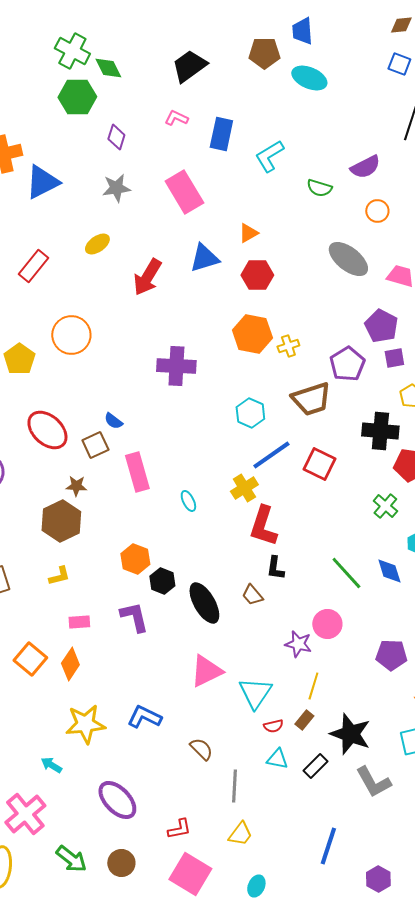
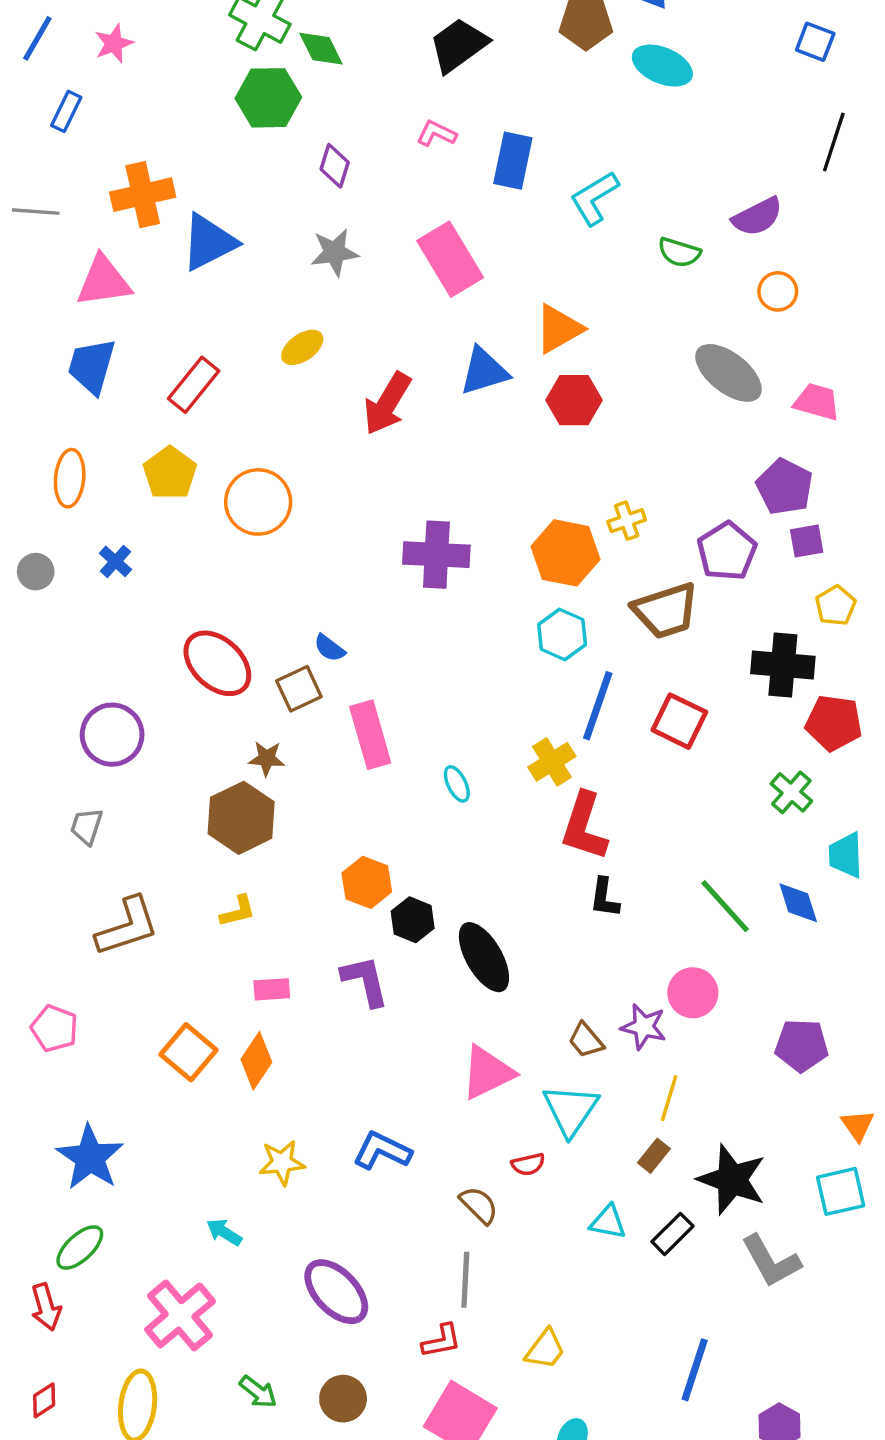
orange triangle: (248, 233) -> (559, 329), size x1.5
orange hexagon: (252, 334) -> (566, 553), moved
yellow pentagon: (19, 359) -> (170, 473), moved
blue line: (271, 455) -> (598, 706), turned -36
brown trapezoid: (252, 595) -> (586, 1040), moved
yellow star: (85, 724) -> (282, 1163), size x0.7
red semicircle: (273, 726) -> (528, 1164), moved
gray line: (234, 786) -> (465, 1280), moved
green arrow: (71, 859) -> (258, 1392), size x0.7

